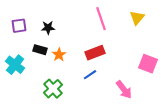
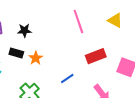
yellow triangle: (137, 18) -> (115, 20), turned -42
red rectangle: (95, 53) -> (96, 56), moved

